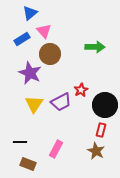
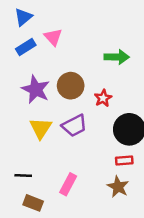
blue triangle: (30, 13) -> (23, 17), moved
brown circle: (50, 54) -> (71, 86), moved
red star: (81, 90) -> (103, 98), moved
red rectangle: (101, 130) -> (124, 161), turned 72

